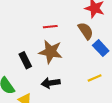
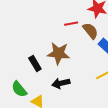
red line: (50, 27) -> (71, 24), moved

